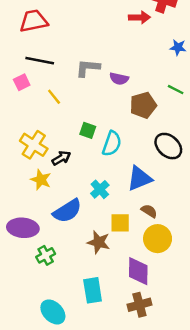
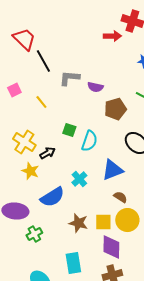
red trapezoid: (34, 21) -> (24, 39), turned 55
black line: (40, 61) -> (43, 61), moved, turned 50
yellow square: (120, 223) -> (103, 222), moved

